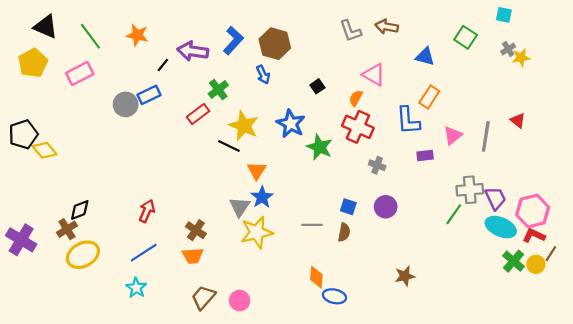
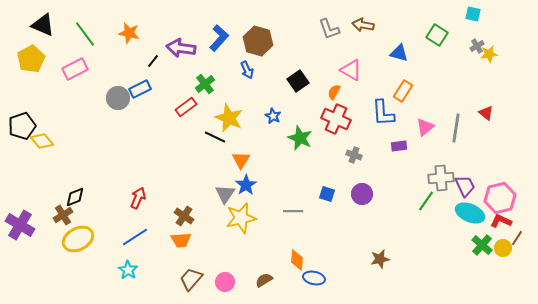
black square: (317, 86) -> (298, 81), size x1.5
blue star: (291, 124) -> (273, 116), size x0.6
brown semicircle: (344, 232) -> (264, 280), moved, turned -132

